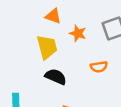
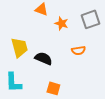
yellow trapezoid: (47, 47) -> (19, 47), moved

